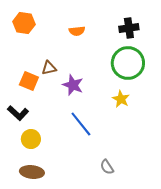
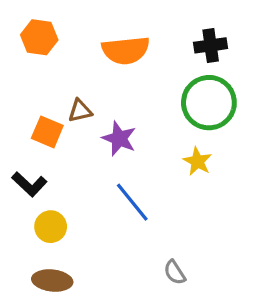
orange semicircle: (77, 31) -> (126, 50), size x1.8

